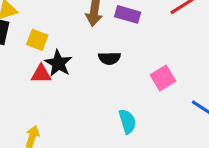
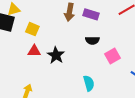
black semicircle: (109, 58) -> (92, 40), moved
black star: (58, 63) -> (56, 55), moved

